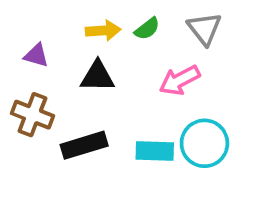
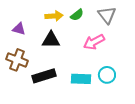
cyan circle: (204, 143) -> (107, 75), size x0.7

